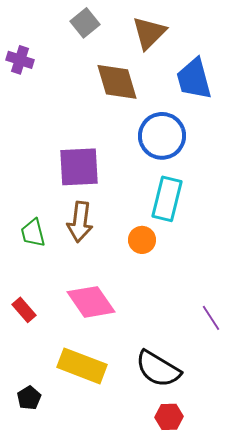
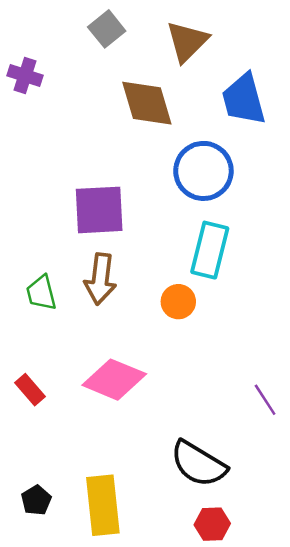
pink diamond: (91, 302) -> (114, 380), turned -33
yellow rectangle: (82, 366) -> (103, 505), moved, turned 63

